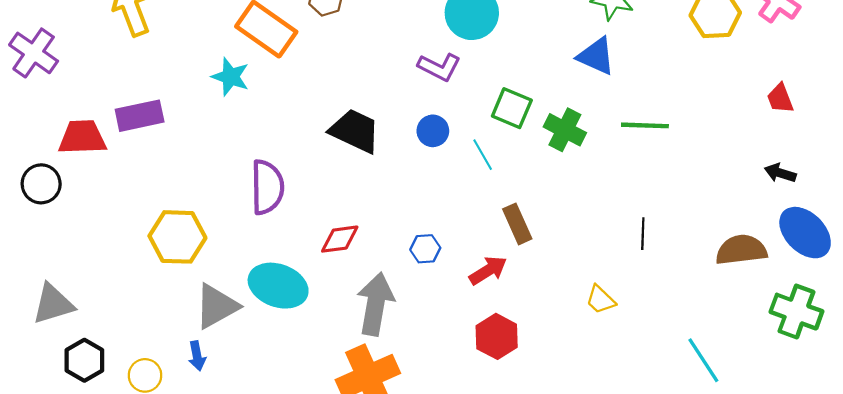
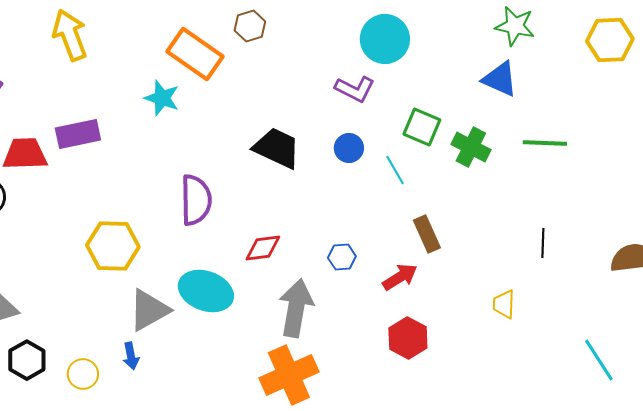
yellow trapezoid: (601, 300) -> (504, 304), turned 48

